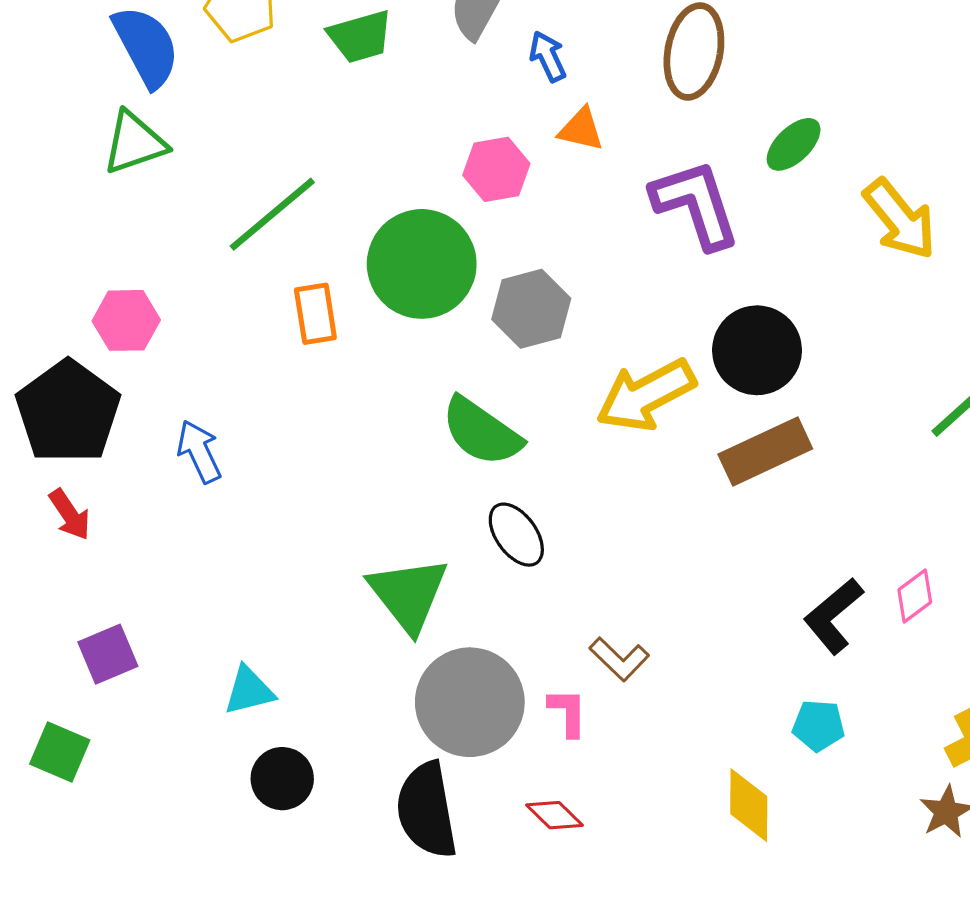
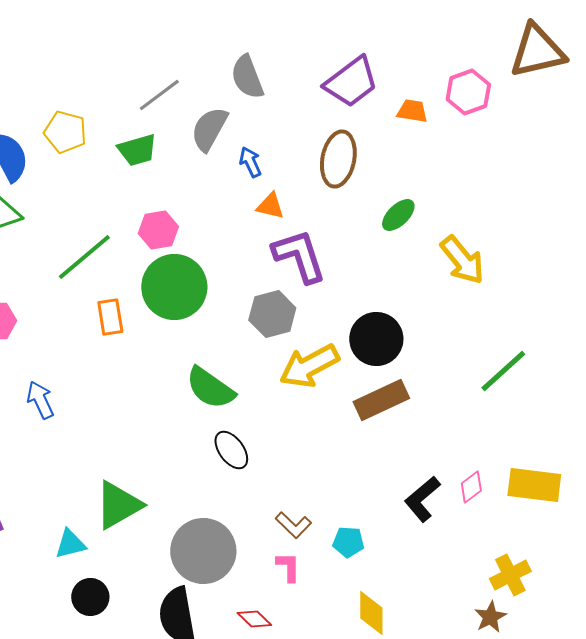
pink hexagon: (496, 169) -> (158, 230), moved
purple L-shape: (696, 204) -> (299, 256), moved
gray hexagon: (531, 309) -> (272, 314), moved
green triangle: (408, 594) -> (118, 505), moved, turned 38
pink L-shape: (568, 712) -> (288, 567), moved
cyan pentagon: (818, 725) -> (348, 542), moved

